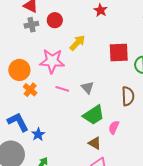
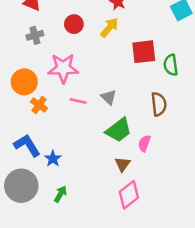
red circle: (55, 20) -> (74, 24), moved
gray cross: (31, 25) -> (35, 35), moved
yellow arrow: (77, 43) -> (109, 28), moved
brown triangle: (95, 143) -> (123, 164), turned 40

